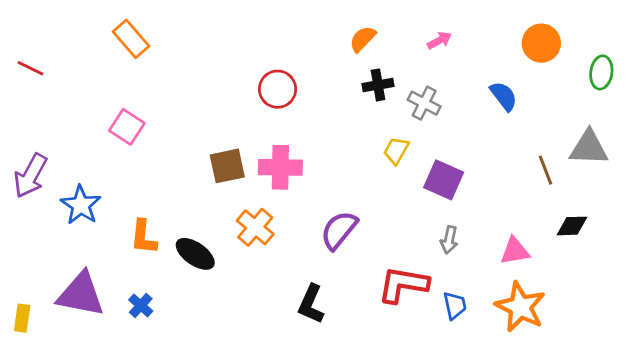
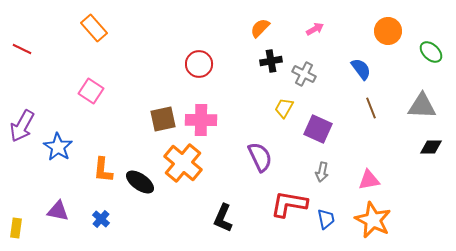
green ellipse: (601, 72) -> (431, 52), turned -55
brown line: (545, 170) -> (371, 108), moved
black diamond: (572, 226) -> (431, 147), moved
orange cross: (255, 227) -> (183, 163), size x1.4
purple semicircle: (339, 230) -> (260, 157), moved, turned 116
purple triangle: (81, 294) -> (58, 211), size x0.6

